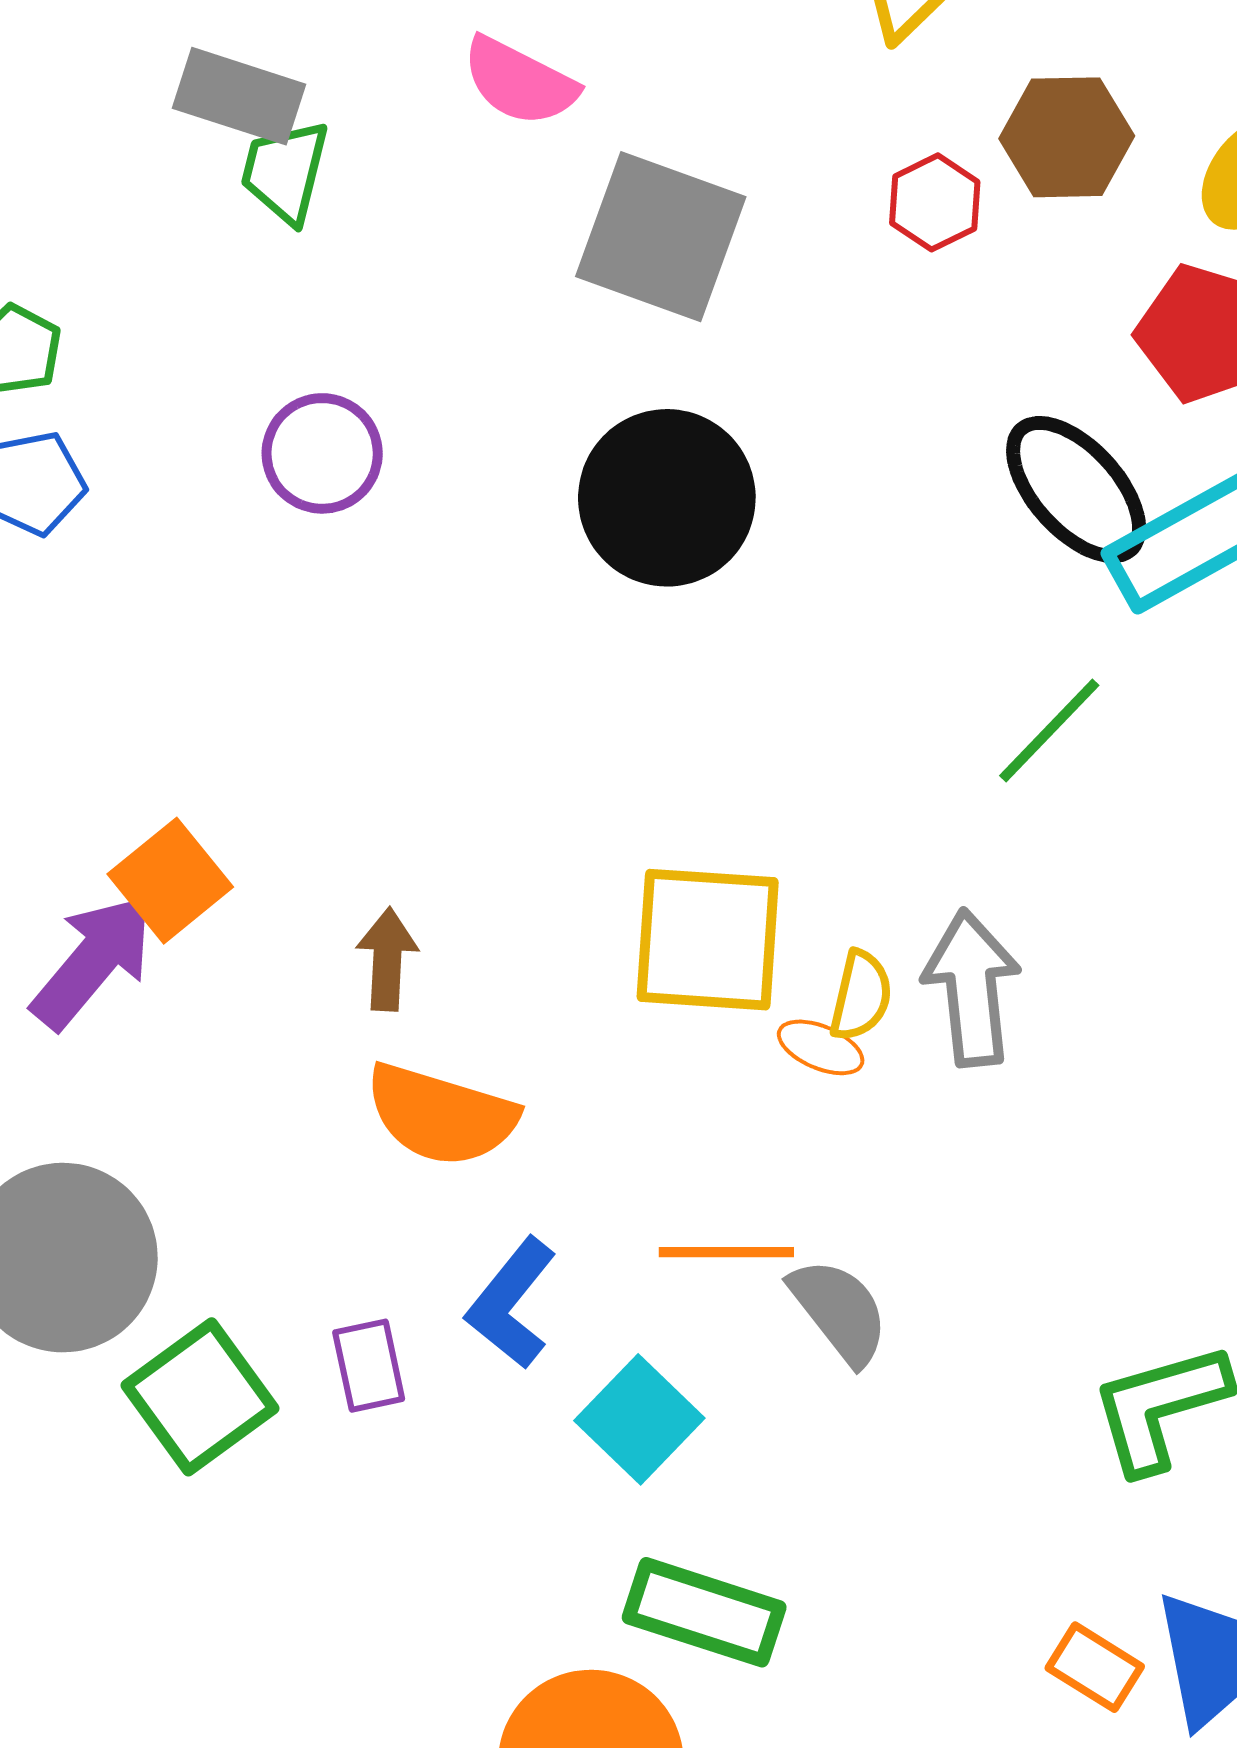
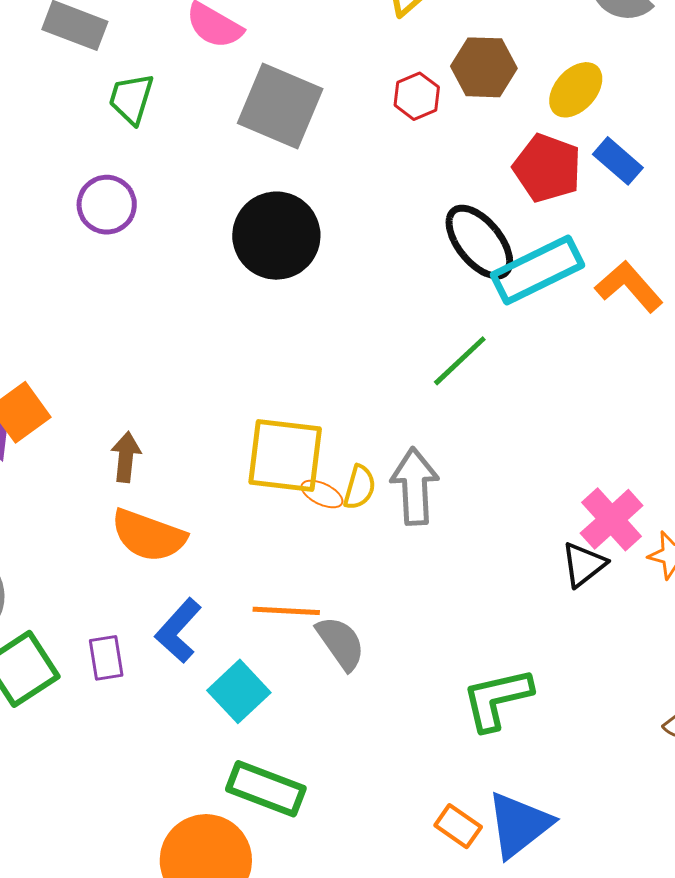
green trapezoid: (285, 172) -> (131, 99), moved
orange ellipse: (821, 1047) -> (322, 494), moved

